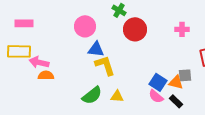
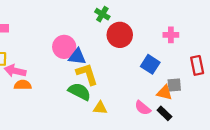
pink circle: (85, 26) -> (64, 47), moved
blue square: (158, 82) -> (150, 64), moved
green semicircle: (92, 95) -> (79, 92), moved, turned -115

